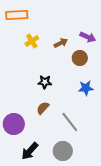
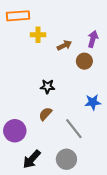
purple arrow: (88, 37) -> (93, 39), turned -98
yellow cross: (32, 41) -> (38, 35), moved, turned 32
blue star: (86, 88) -> (93, 102), moved

